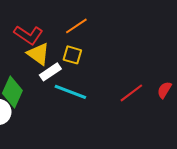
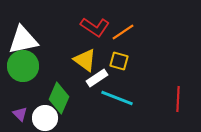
red L-shape: (28, 35) -> (95, 27), moved
red line: (131, 93) -> (178, 99), turned -50

